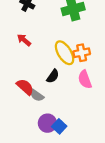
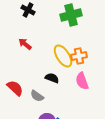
black semicircle: (53, 76) -> (52, 78), turned -104
red semicircle: (25, 87) -> (15, 88), moved

